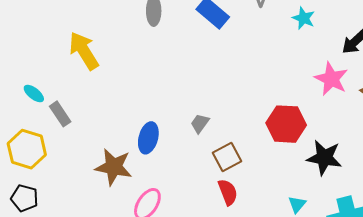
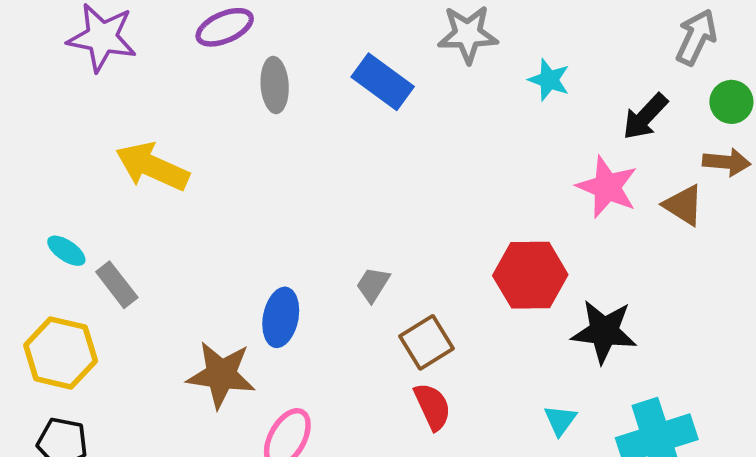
yellow arrow: (84, 51) -> (152, 167), turned -30

